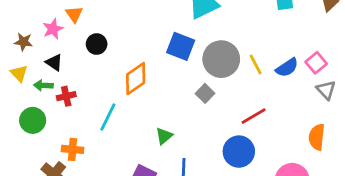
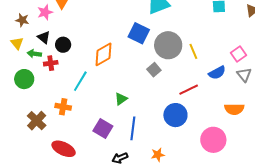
black circle: (97, 44) -> (63, 45), moved
blue semicircle: (287, 68) -> (217, 73), moved
orange semicircle: (317, 137) -> (234, 109), turned -102
orange cross: (72, 149) -> (63, 107), moved

